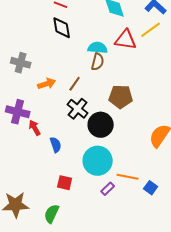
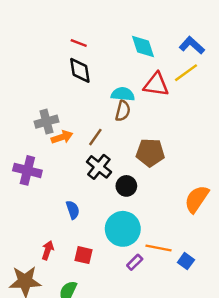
gray cross: (21, 63) -> (46, 122), moved, turned -30
black circle: (101, 125) -> (126, 186), size x0.7
red arrow: (35, 128) -> (48, 250), moved, turned 49

